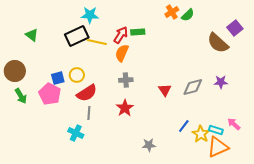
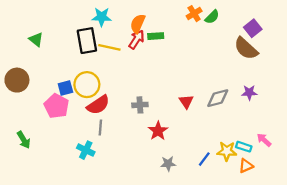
purple square: (235, 28) -> (253, 28), moved
black rectangle: (77, 36) -> (87, 41), turned -75
orange semicircle: (122, 53) -> (138, 24), moved
yellow circle: (77, 75) -> (87, 85), size x1.5
gray cross: (126, 80) -> (140, 105), moved
green arrow: (21, 96) -> (24, 140), moved
red star: (125, 108) -> (158, 131), moved
blue line: (184, 126) -> (204, 159), moved
yellow star: (201, 134) -> (227, 151), turned -30
orange triangle: (218, 147) -> (246, 166), size x0.6

